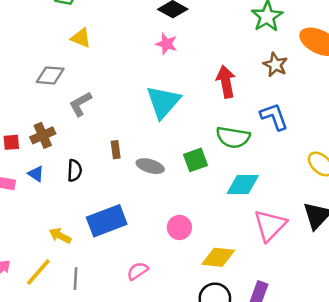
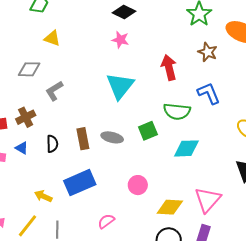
brown rectangle: (116, 150) -> (83, 139), moved, size x1.5
pink triangle: (270, 225) -> (208, 200), moved

